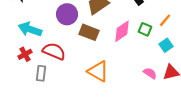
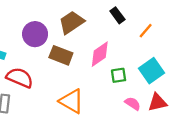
orange line: (165, 20) -> (146, 31), moved
green square: (145, 29) -> (119, 75), moved, turned -32
cyan square: (166, 45) -> (152, 71), size x1.5

